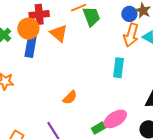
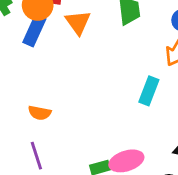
orange semicircle: (70, 97) -> (40, 113), moved, turned 42

